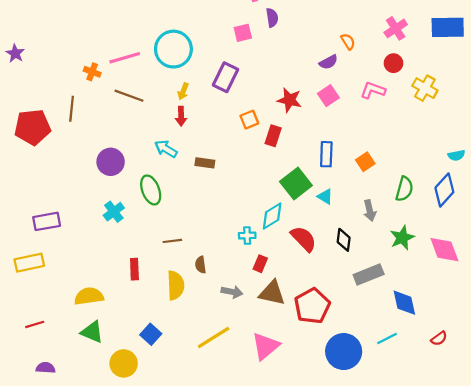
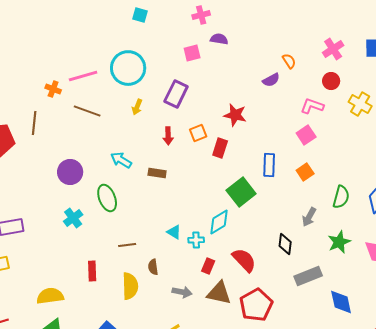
purple semicircle: (272, 18) -> (219, 39), turned -72
pink square: (328, 96) -> (306, 135), moved
red arrow: (181, 116) -> (168, 136), moved
cyan triangle: (325, 196) -> (174, 232), moved
gray arrow: (370, 211) -> (309, 217), turned 42
red semicircle: (304, 239) -> (244, 260), moved

